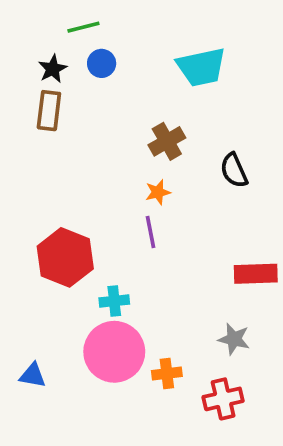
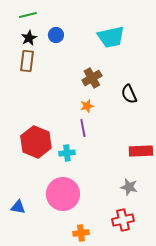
green line: (83, 27) -> (28, 15), moved
cyan cross: (114, 301) -> (67, 153), moved
orange cross: (167, 374) -> (81, 233), moved

